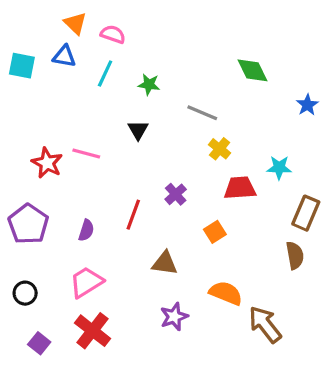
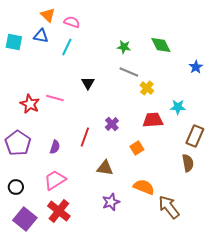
green star: (149, 84) -> (124, 47), moved
yellow cross: (220, 149) -> (147, 88), moved
purple square: (39, 343) -> (25, 219), size x1.6

